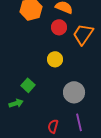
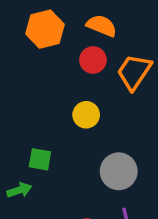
green square: (28, 85) -> (40, 159), turned -32

